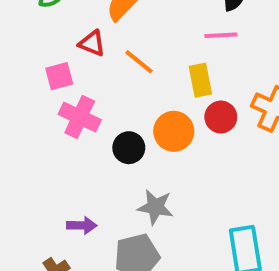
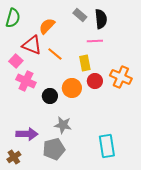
red triangle: (92, 43) -> (32, 45), size x1.5
pink square: (59, 76) -> (16, 61), turned -32
purple arrow: (82, 225) -> (27, 134), size x1.5

